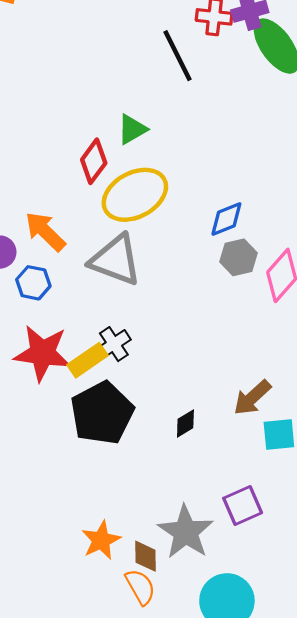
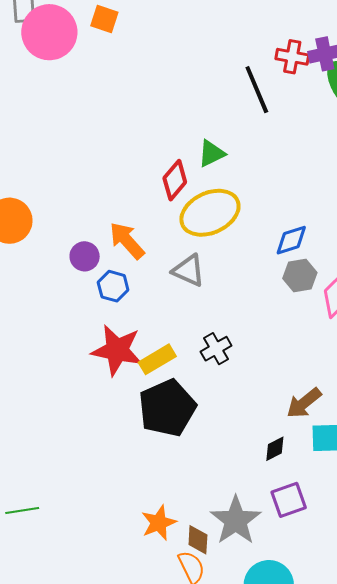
gray triangle: (116, 260) -> (189, 271), size x0.7
black cross: (114, 344) -> (216, 349), moved
black diamond: (185, 424) -> (275, 449), moved

